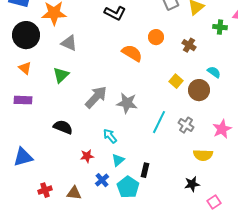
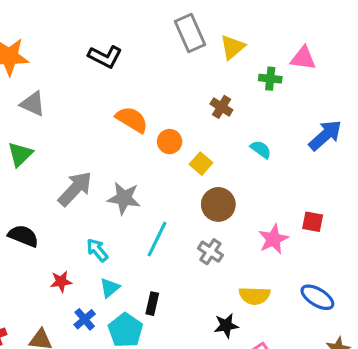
orange circle: (156, 37) -> (170, 142), moved
brown circle: (199, 90) -> (218, 204), moved
cyan line: (159, 122) -> (157, 239), moved
gray cross: (186, 125) -> (210, 252), moved
yellow semicircle: (203, 155) -> (254, 296), moved

